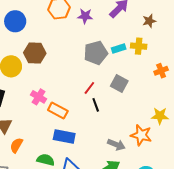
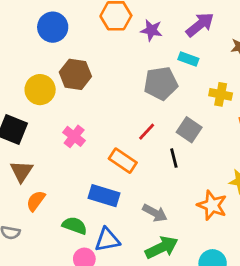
yellow cross: (139, 46) -> (221, 94), moved
cyan rectangle: (119, 48) -> (188, 59), moved, turned 32
black line: (96, 105) -> (174, 158), moved
orange rectangle: (58, 111) -> (123, 161), moved
gray arrow: (116, 145) -> (155, 213), moved

